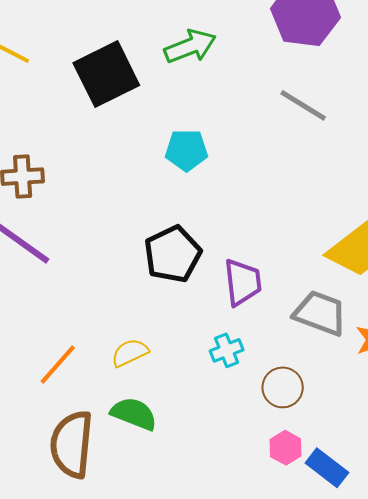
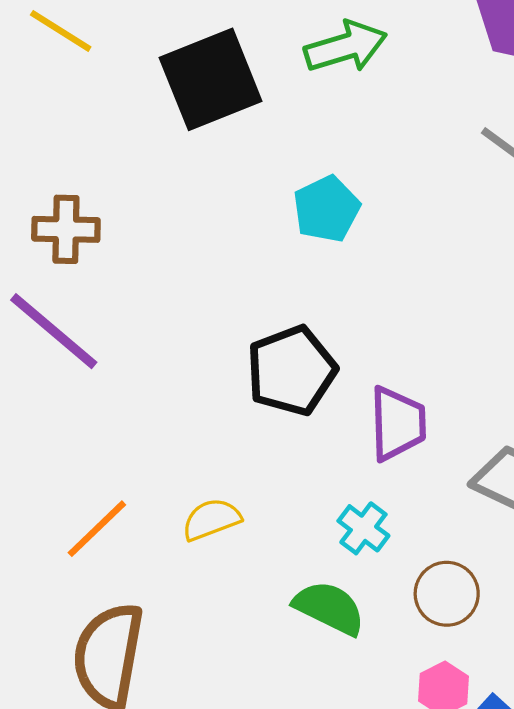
cyan pentagon: (186, 150) -> (326, 209), turned -30
cyan cross: (227, 350) -> (363, 528), turned -36
green semicircle: (134, 414) -> (329, 608), moved

